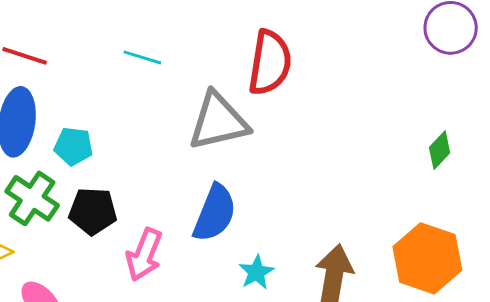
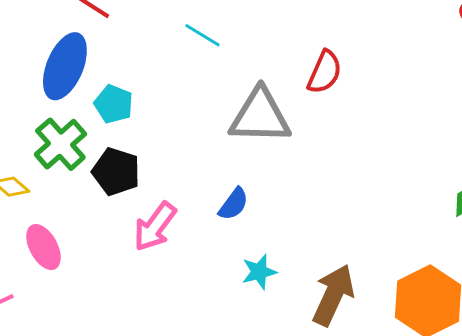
red semicircle: (270, 63) -> (325, 72), size x0.7
blue semicircle: (215, 213) -> (234, 204), size x0.6

